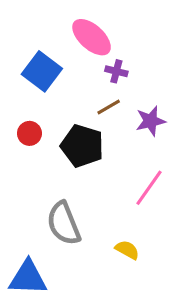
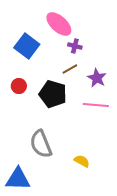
purple star: (151, 121) -> (97, 78), turned -30
pink line: (149, 188) -> (96, 105), moved, turned 60

